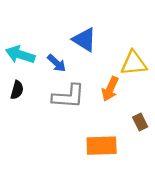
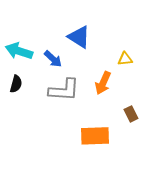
yellow triangle: (134, 63) -> (125, 59), size x0.6

